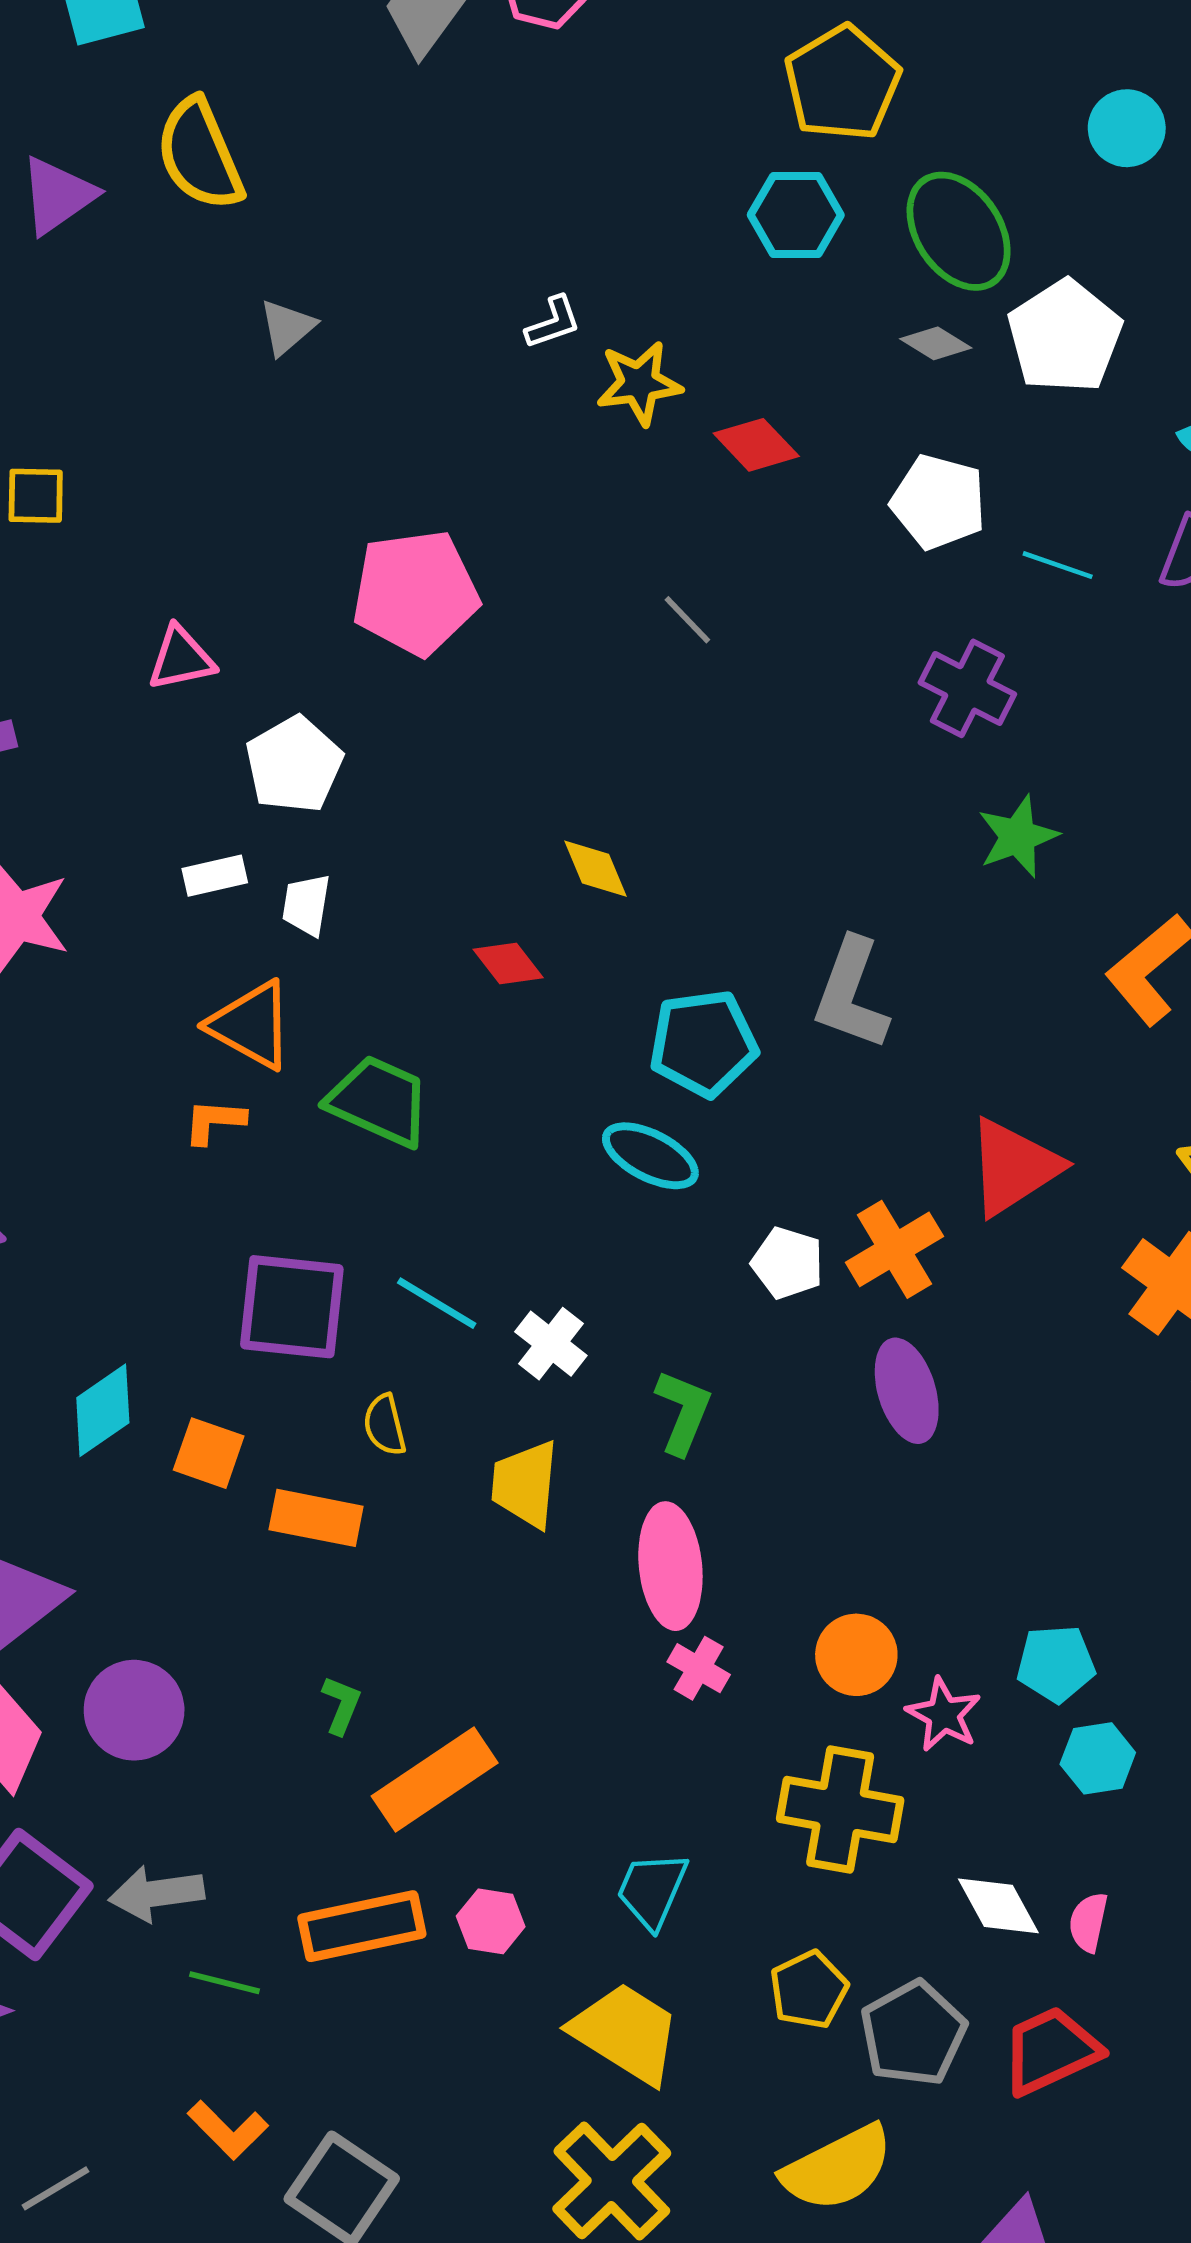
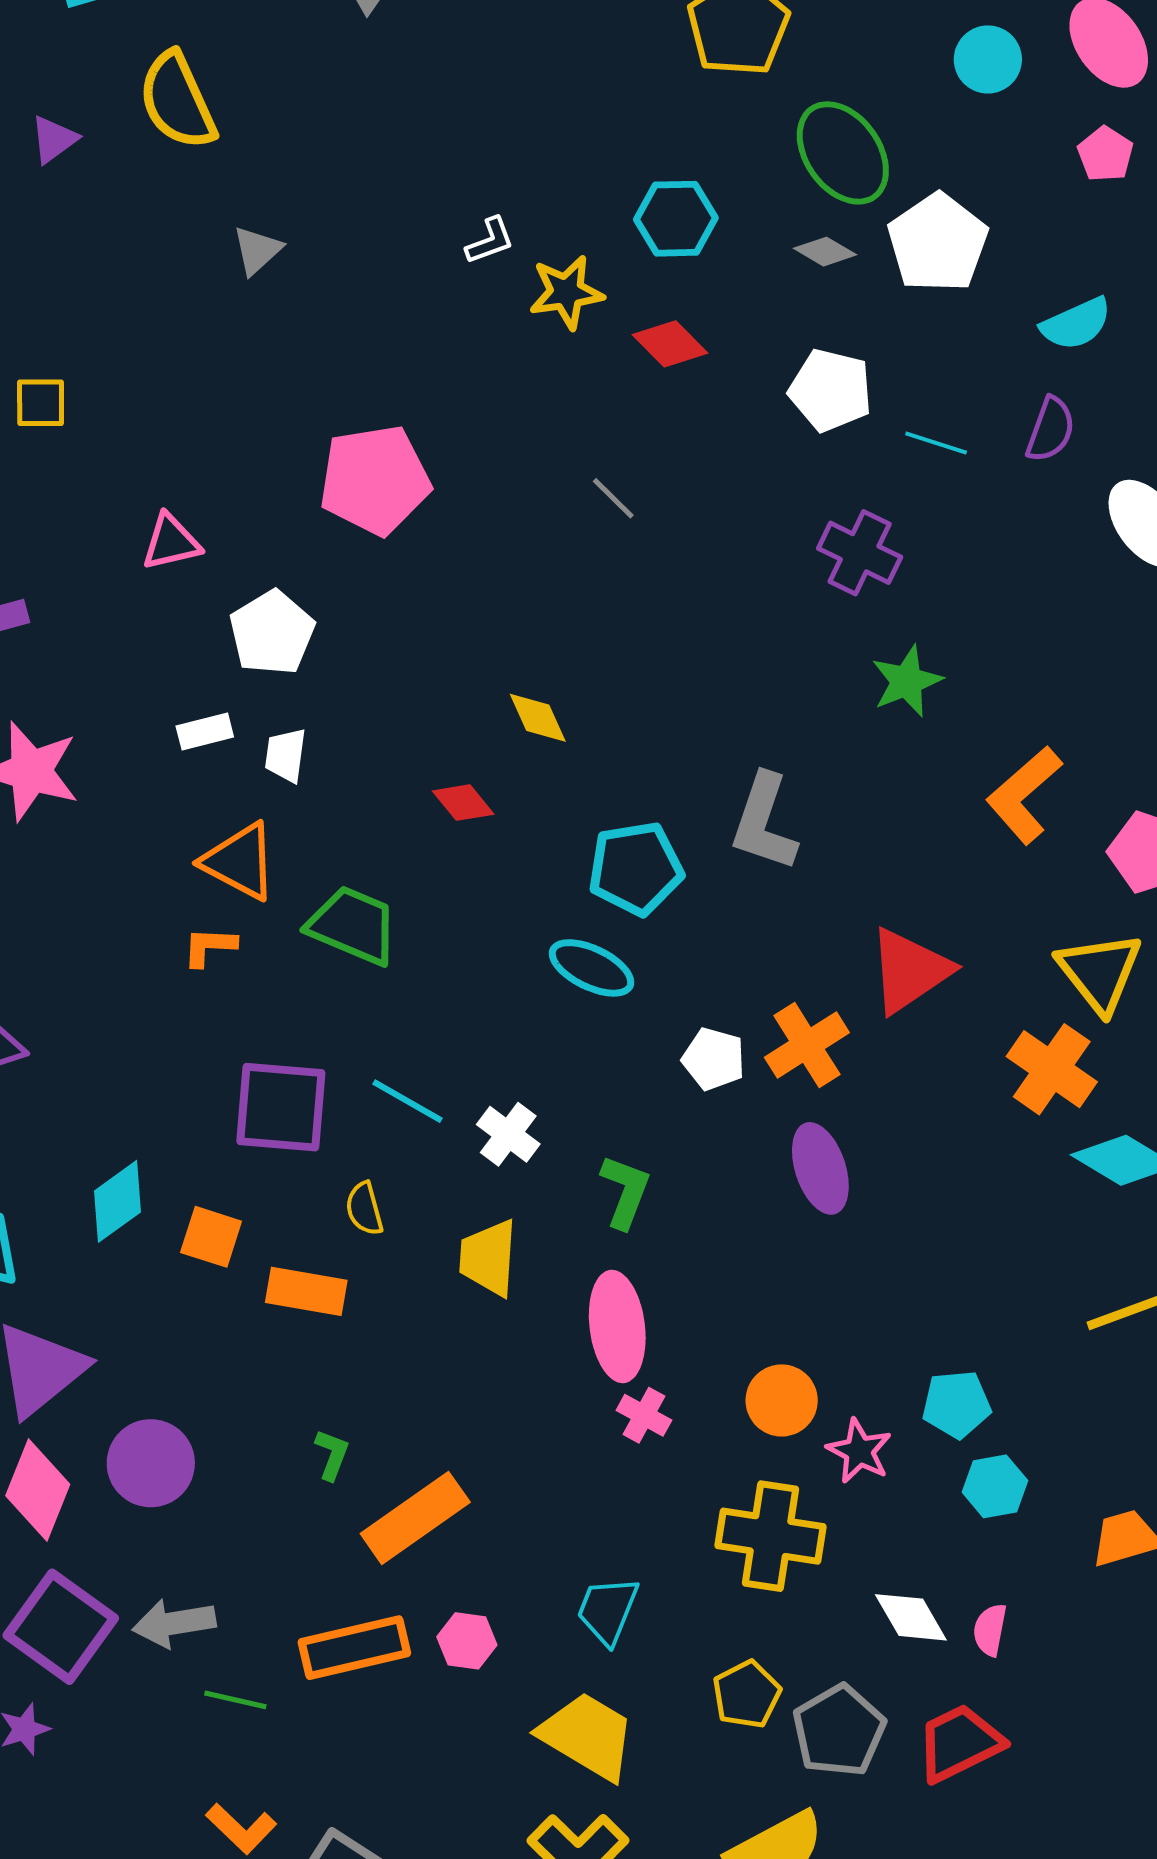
purple triangle: (58, 195) -> (54, 139), size x0.7
cyan hexagon: (796, 215) -> (676, 219), moved

